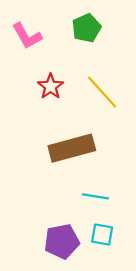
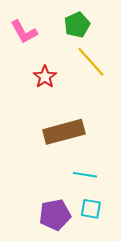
yellow line: (102, 92) -> (91, 62), moved

